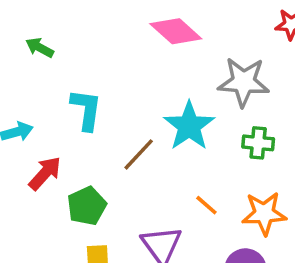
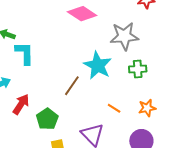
cyan L-shape: (86, 110) -> (25, 53), moved
orange star: (264, 213) -> (147, 108), size x0.7

